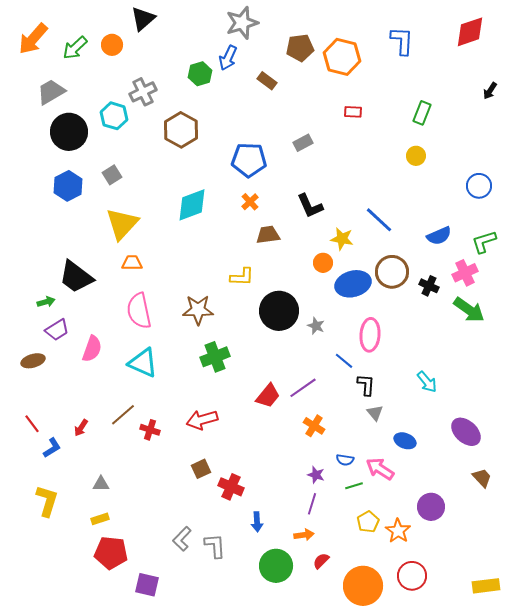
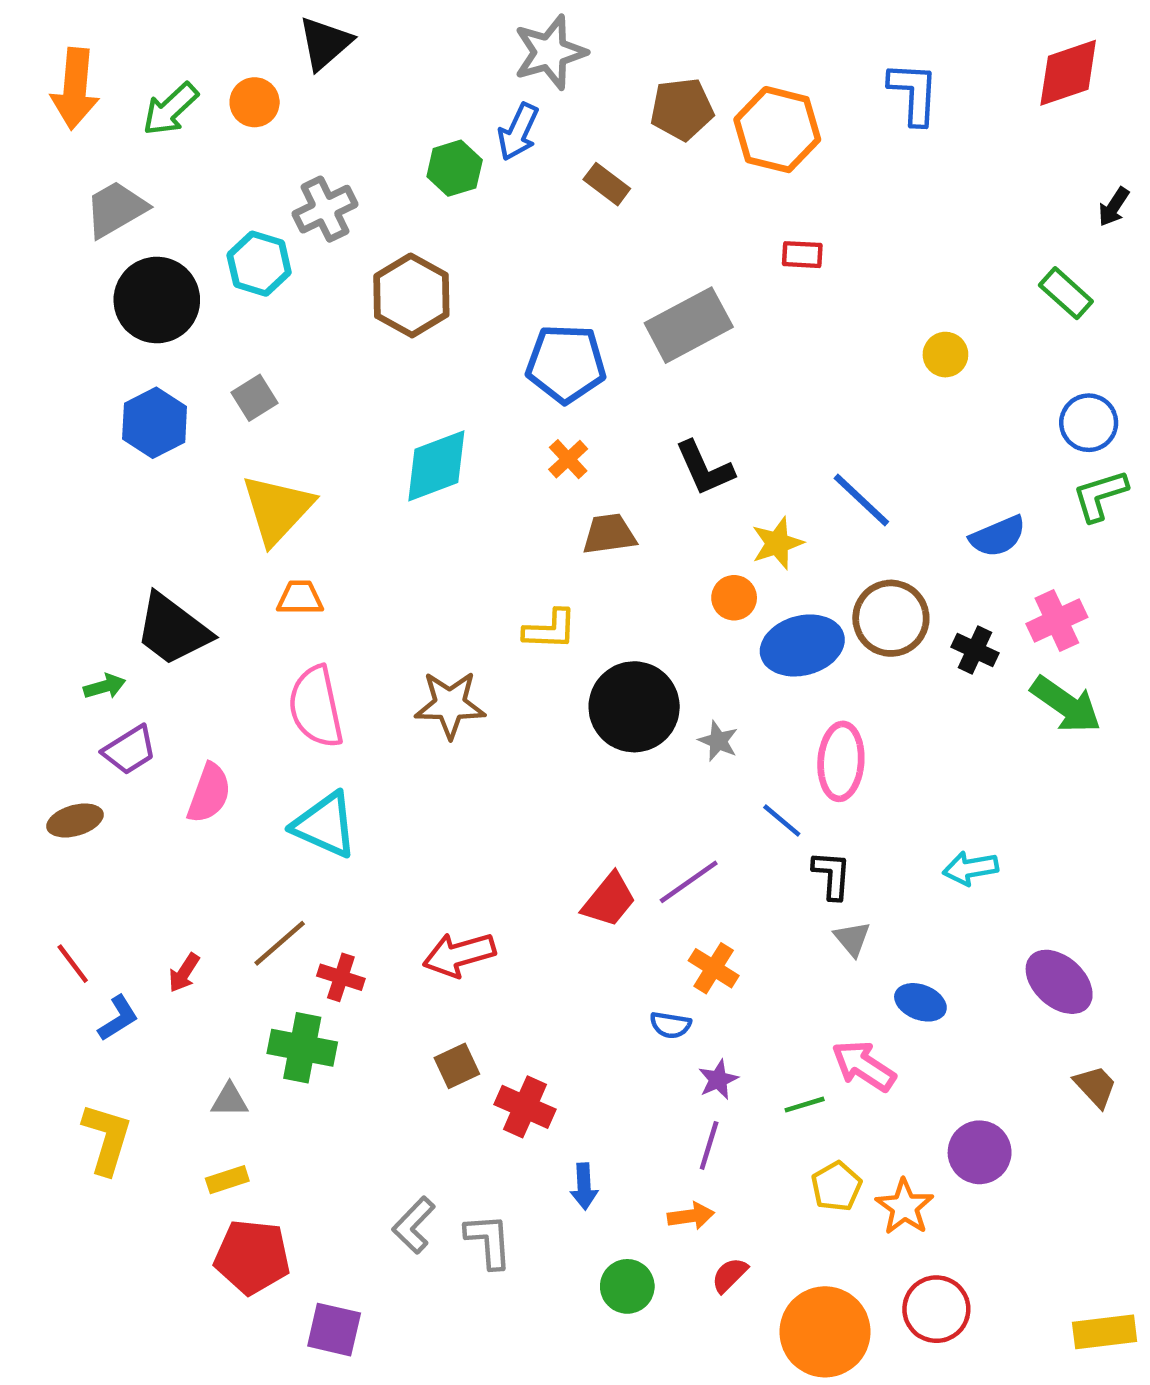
orange arrow: (33, 39) -> (75, 89), turned -36
green rectangle: (422, 113) -> (1066, 293), moved, turned -70
gray rectangle: (303, 143) -> (689, 325), size x1.8
yellow star: (342, 239) -> (777, 543), turned -30
green L-shape: (484, 242) -> (1100, 495), moved
green cross: (215, 357) -> (302, 1048), moved, turned 32
cyan arrow: (427, 382) -> (970, 868), turned 120
blue semicircle: (345, 460) -> (670, 1025), moved
purple star: (316, 475) -> (718, 1080), turned 30
green circle: (276, 566) -> (627, 1286), size x0.7

